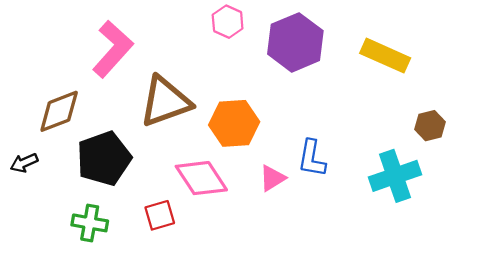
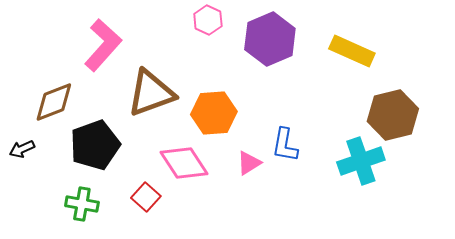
brown hexagon: (430, 126) -> (393, 115), size x1.8
red square: (160, 215) -> (146, 197), turned -32

